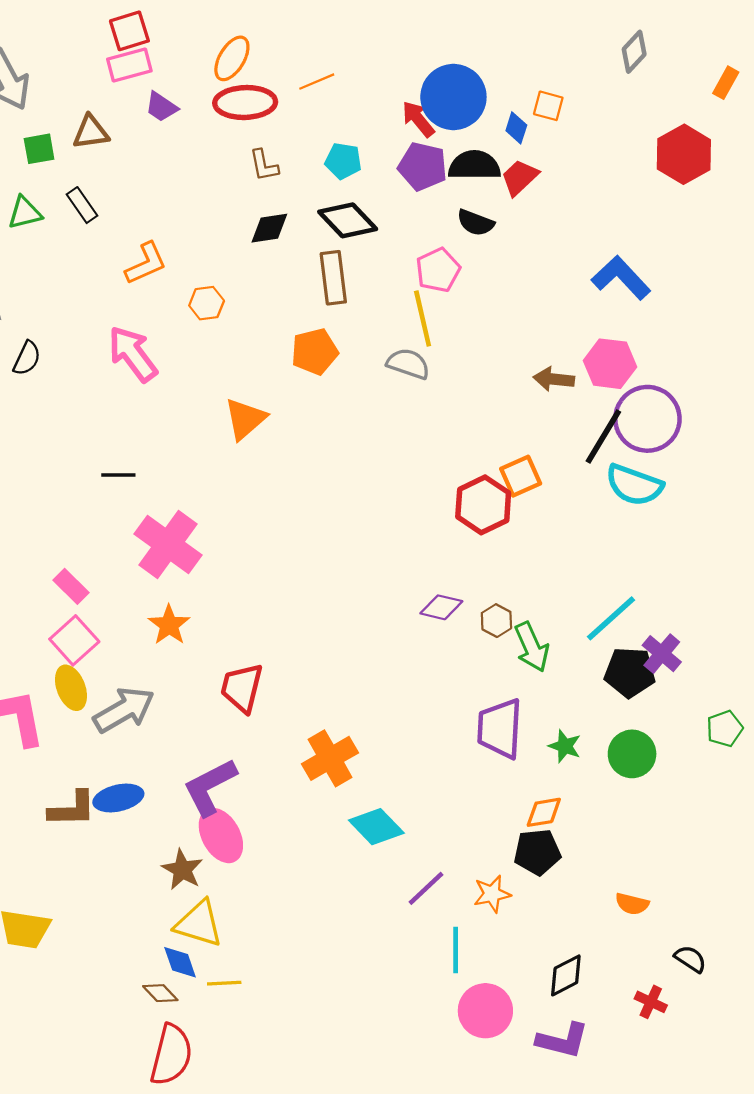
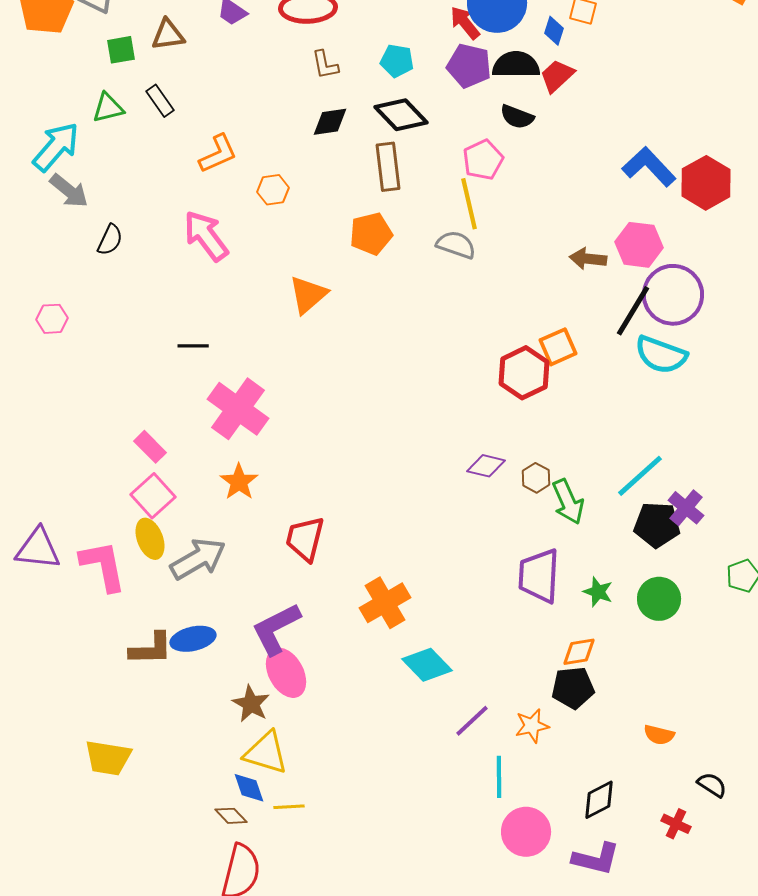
red hexagon: (684, 154) -> (706, 183), moved

